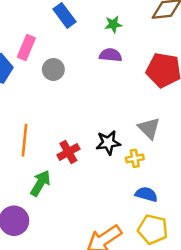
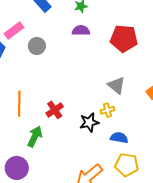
pink rectangle: (26, 47) -> (14, 31), turned 36
black star: (108, 143) -> (89, 122), moved

